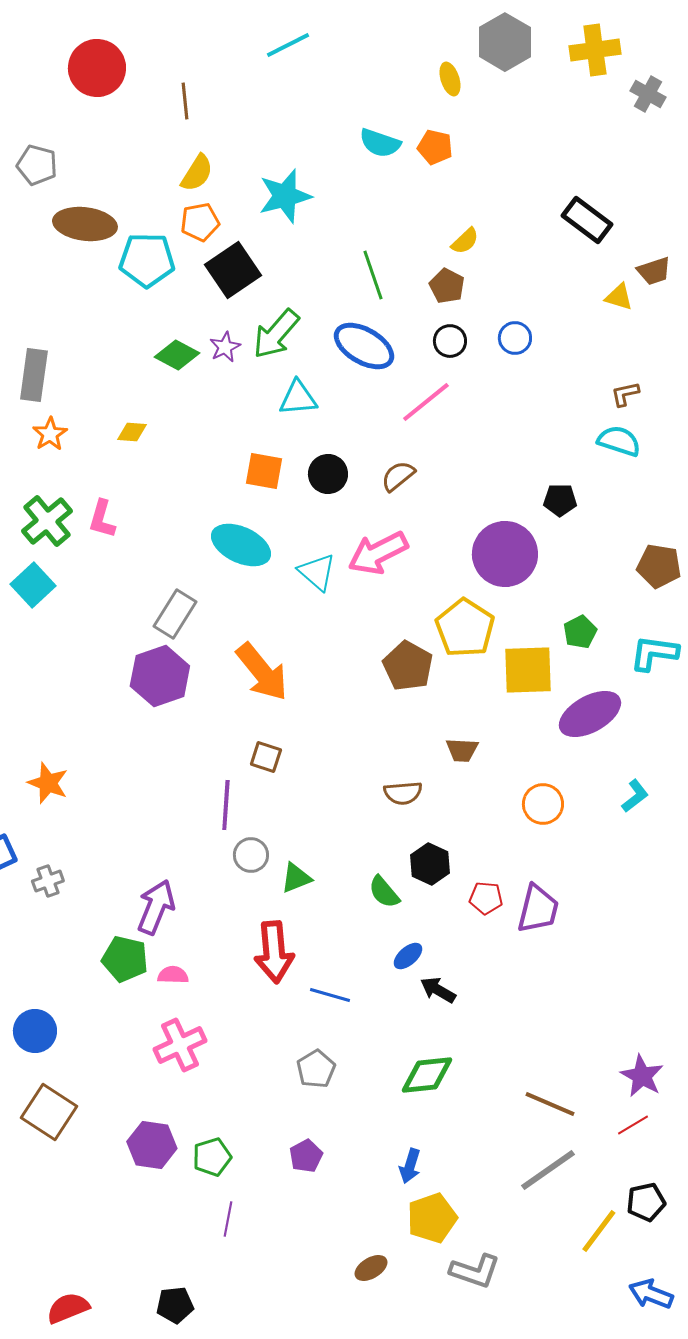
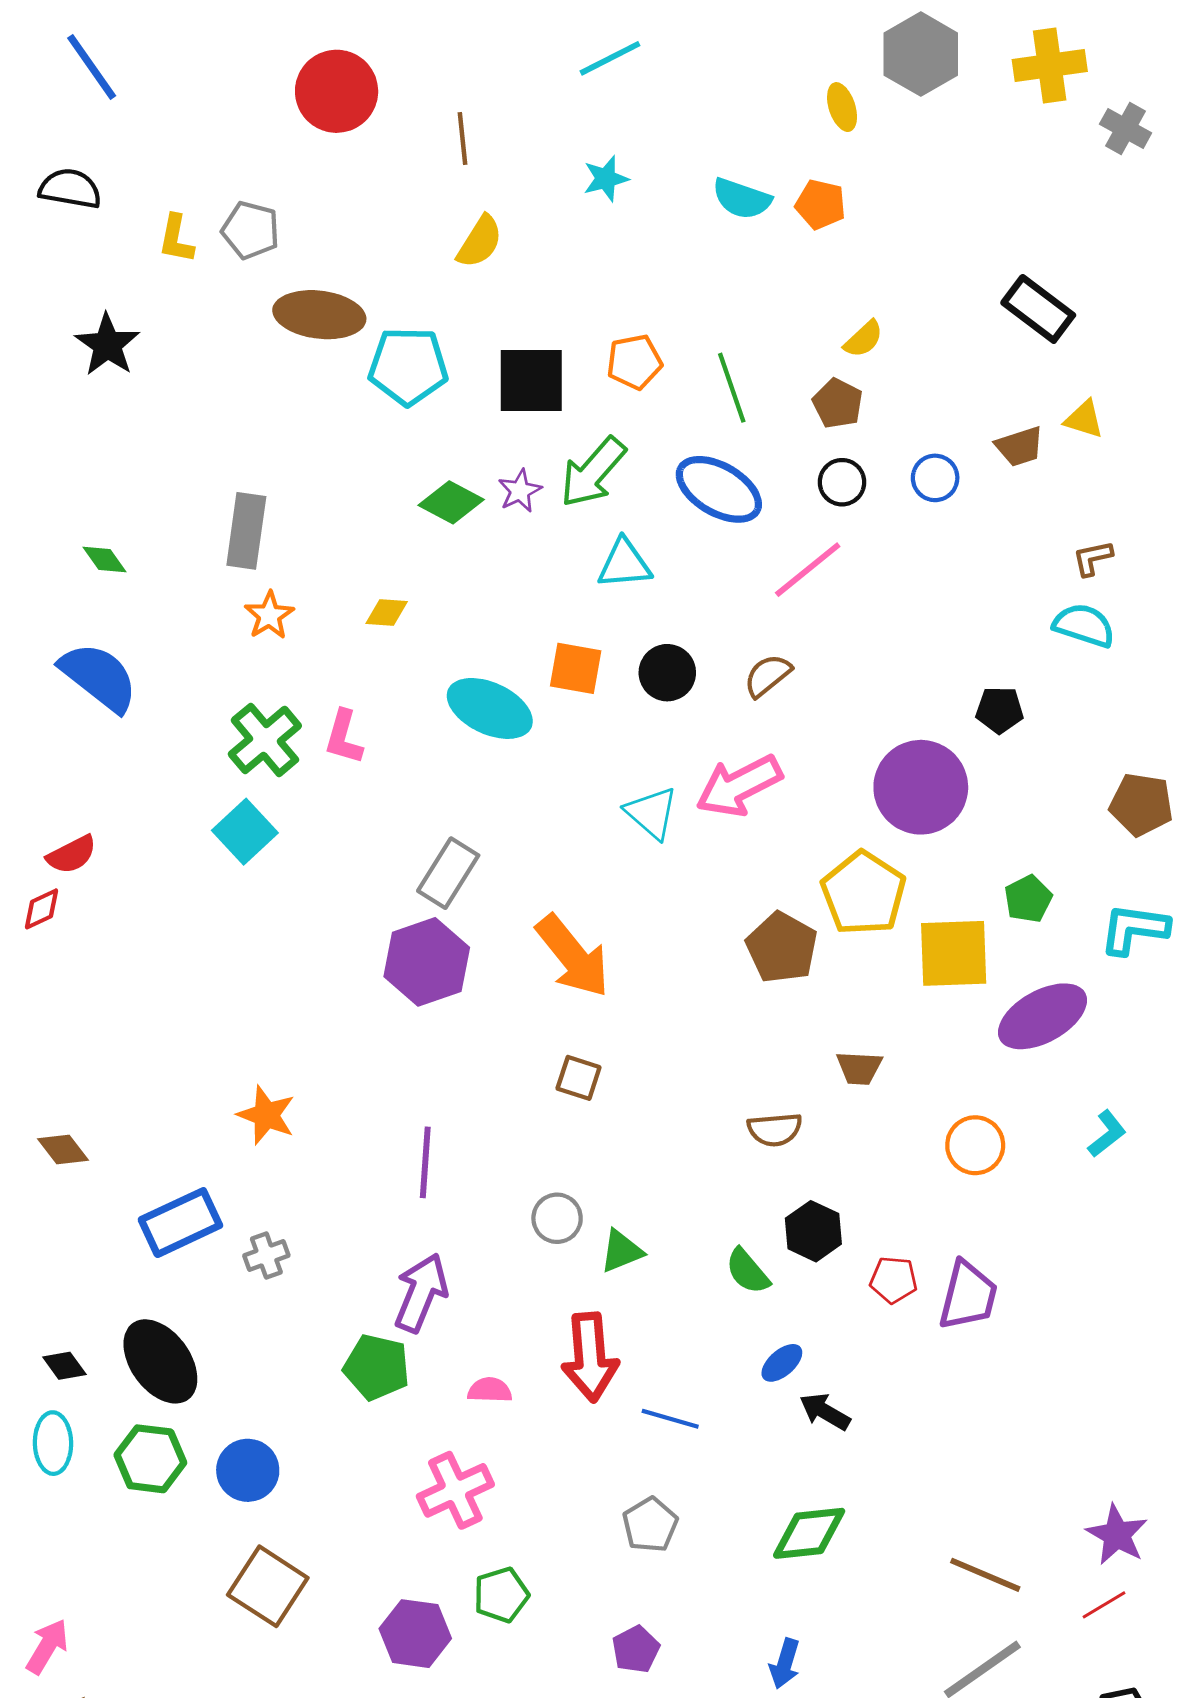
cyan star: (285, 196) -> (606, 179), moved, size x0.6
orange pentagon: (200, 222) -> (634, 362), moved
black square: (233, 270) -> (531, 381), turned 34
brown trapezoid: (654, 271) -> (1020, 446), moved
cyan ellipse: (241, 545) -> (490, 708), moved
purple line: (226, 805) -> (425, 1162), moved
pink semicircle: (173, 975) -> (490, 1390), moved
green pentagon: (212, 1157) -> (501, 1595), moved

